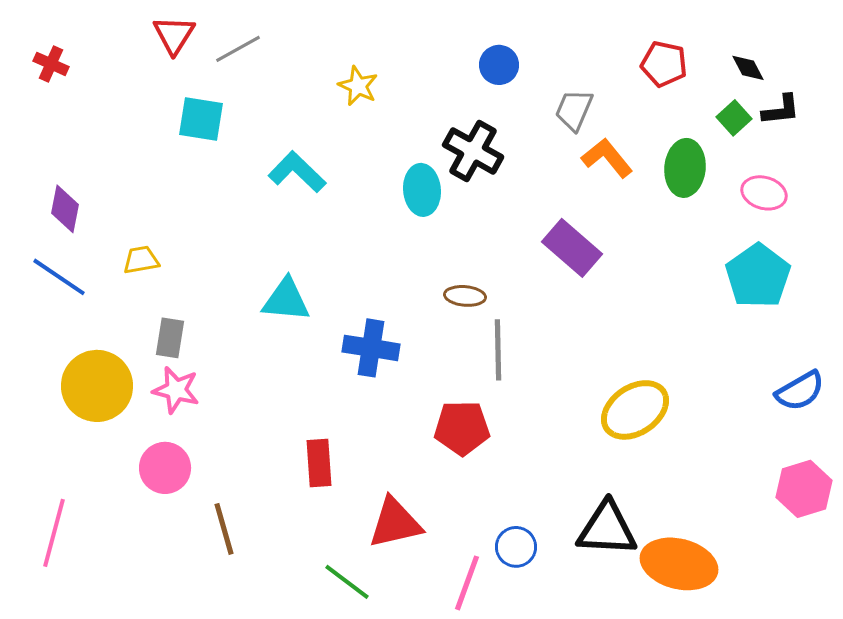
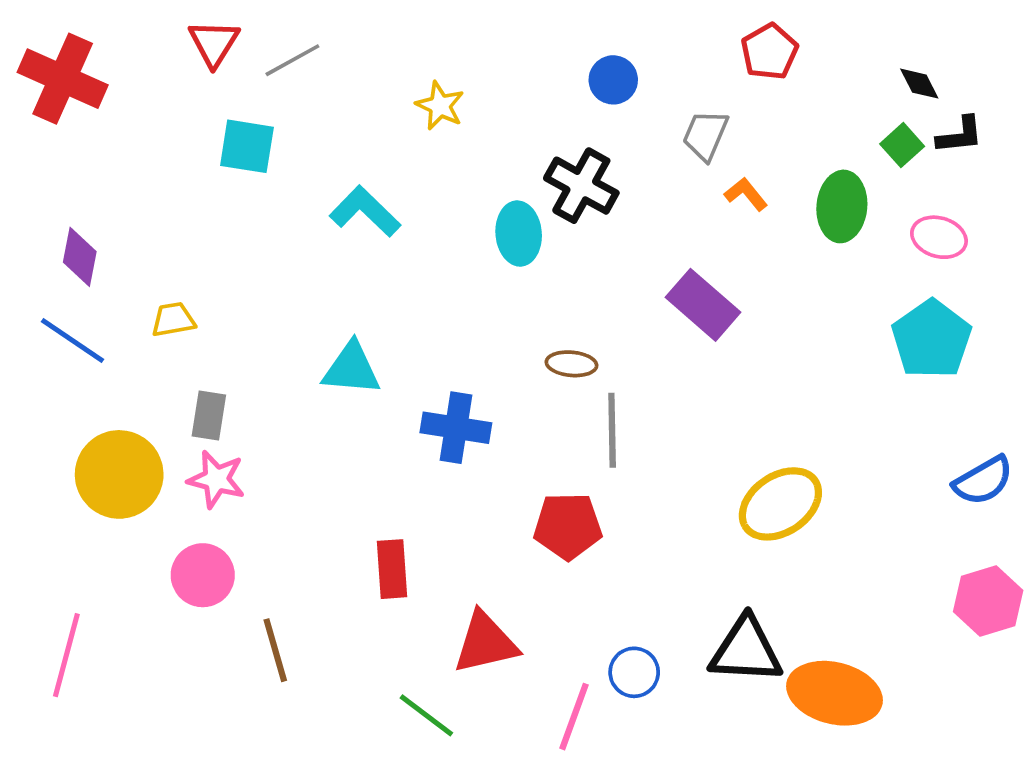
red cross: (51, 64) -> (63, 79), size x2.0
red pentagon: (664, 64) -> (769, 52), moved, turned 30
orange L-shape: (607, 158) -> (746, 194), size x0.7

